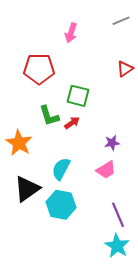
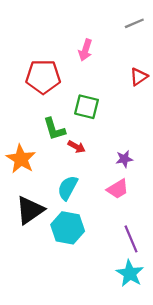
pink arrow: (71, 33) -> (85, 50), moved
red arrow: (72, 123) -> (76, 147), moved, turned 63

